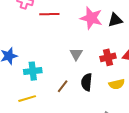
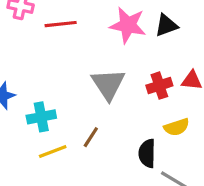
gray triangle: (76, 54) -> (108, 84), size x1.6
black semicircle: (87, 82) -> (147, 153), moved
yellow line: (27, 99) -> (53, 151), moved

